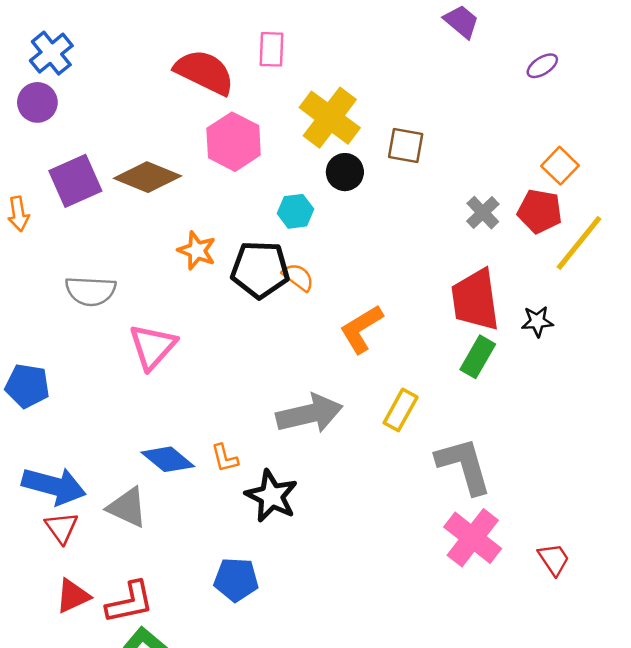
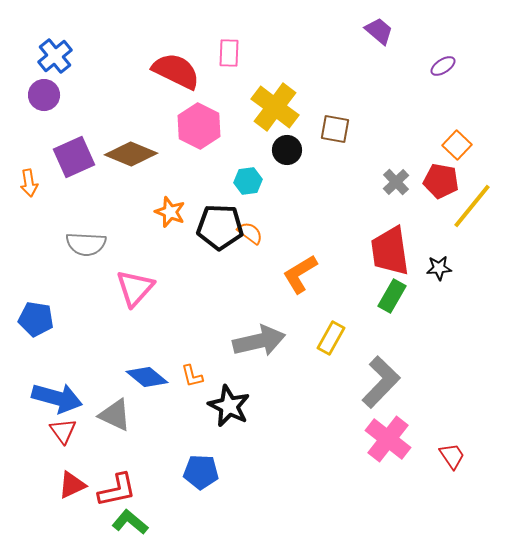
gray L-shape: (464, 466) -> (381, 382), turned 60

